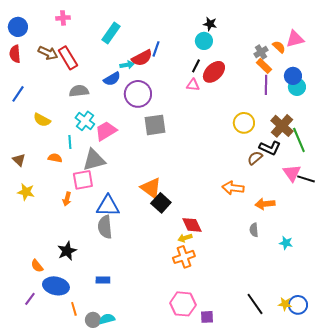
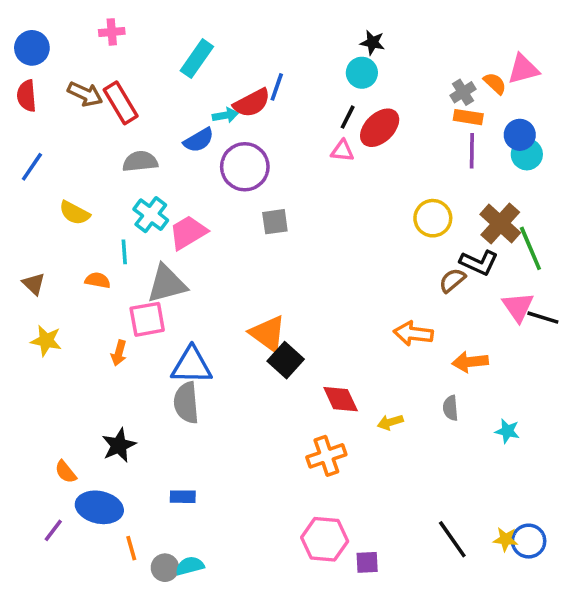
orange rectangle: (264, 66) -> (468, 117), turned -35
gray square: (155, 125) -> (275, 222), size x0.7
yellow arrow: (185, 238) -> (390, 422), moved

